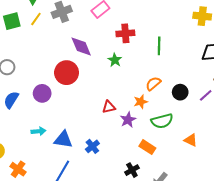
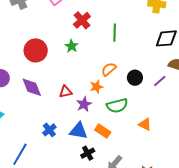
red cross: (125, 33) -> (82, 20), turned -36
purple diamond: (81, 46) -> (32, 87), moved
red circle: (67, 73) -> (36, 50), moved
blue triangle: (63, 140) -> (79, 131), moved

